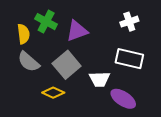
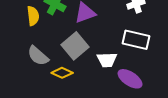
gray semicircle: (29, 62) -> (38, 56), moved

